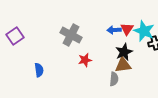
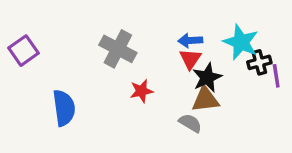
red triangle: (127, 29) -> (190, 59), moved
blue semicircle: (39, 70) -> (64, 108), size x1.5
gray semicircle: (114, 79) -> (190, 123), turned -64

